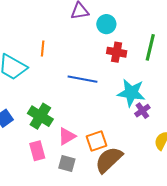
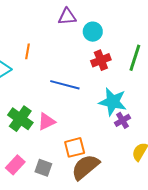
red cross: (117, 52) -> (101, 60), turned -36
pink triangle: (67, 136) -> (46, 122), moved
pink rectangle: (37, 151) -> (15, 165), moved, turned 54

